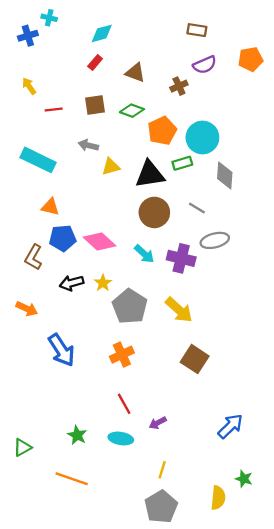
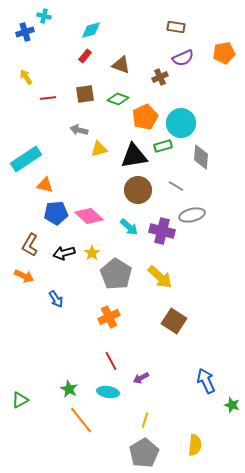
cyan rectangle: (38, 160) -> (26, 159), moved, turned -60
brown L-shape: (34, 257) -> (30, 245), moved
blue arrow: (61, 350) -> (56, 299), moved, size x0.6
blue arrow: (230, 426) -> (206, 381), turned -70
orange line: (72, 479) -> (81, 420), moved, turned 32
green star: (244, 479) -> (232, 405), moved

